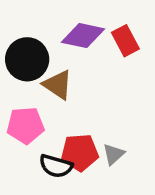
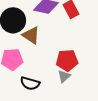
red pentagon: (80, 152) -> (67, 60), moved

